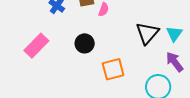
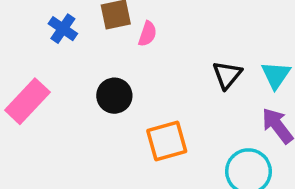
black triangle: (147, 33) -> (227, 75), size x0.7

